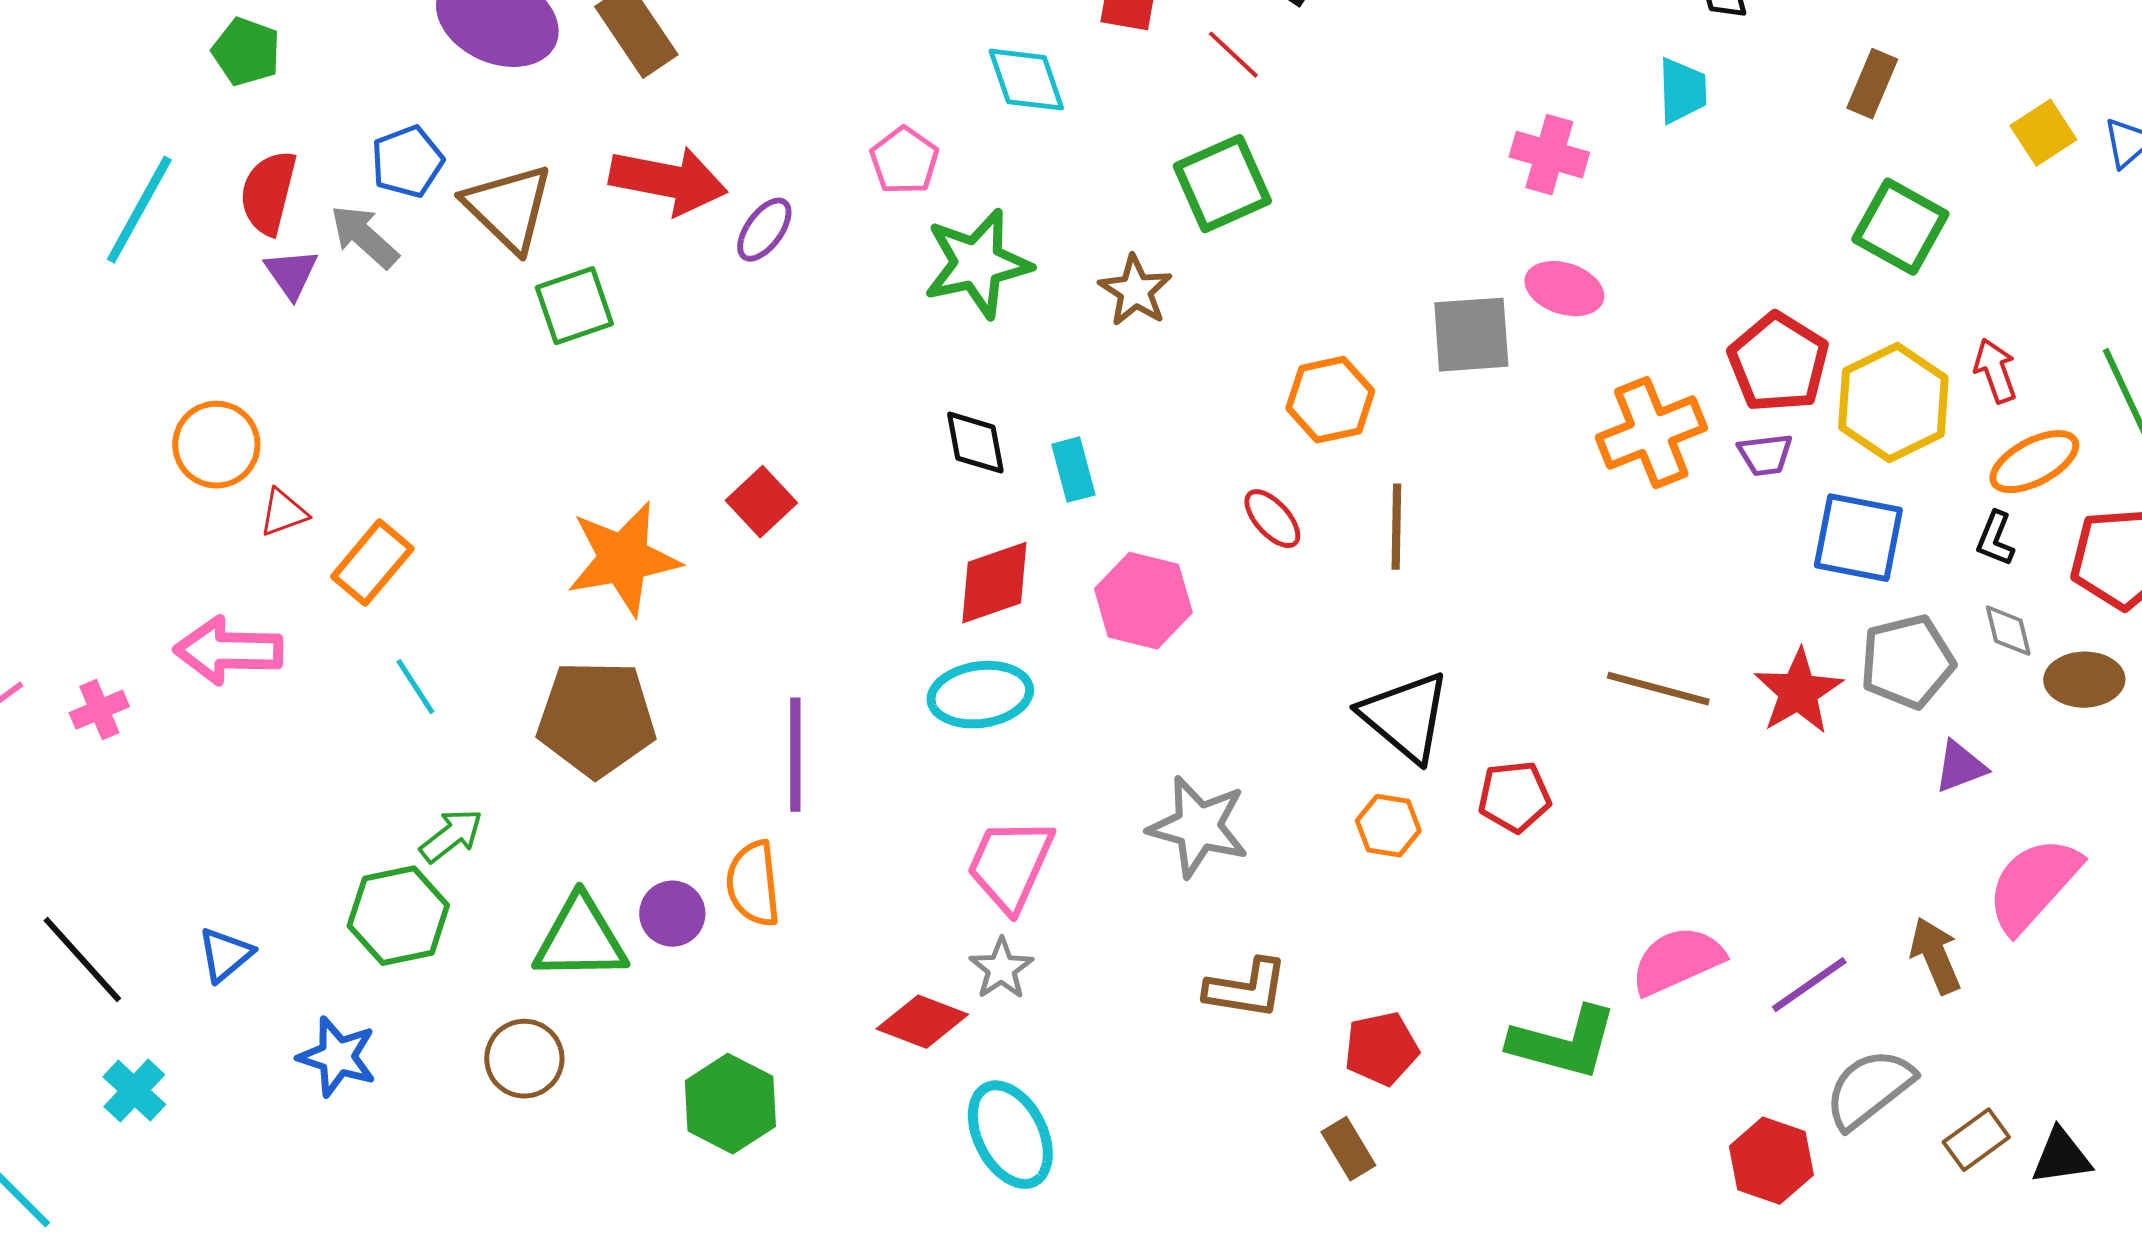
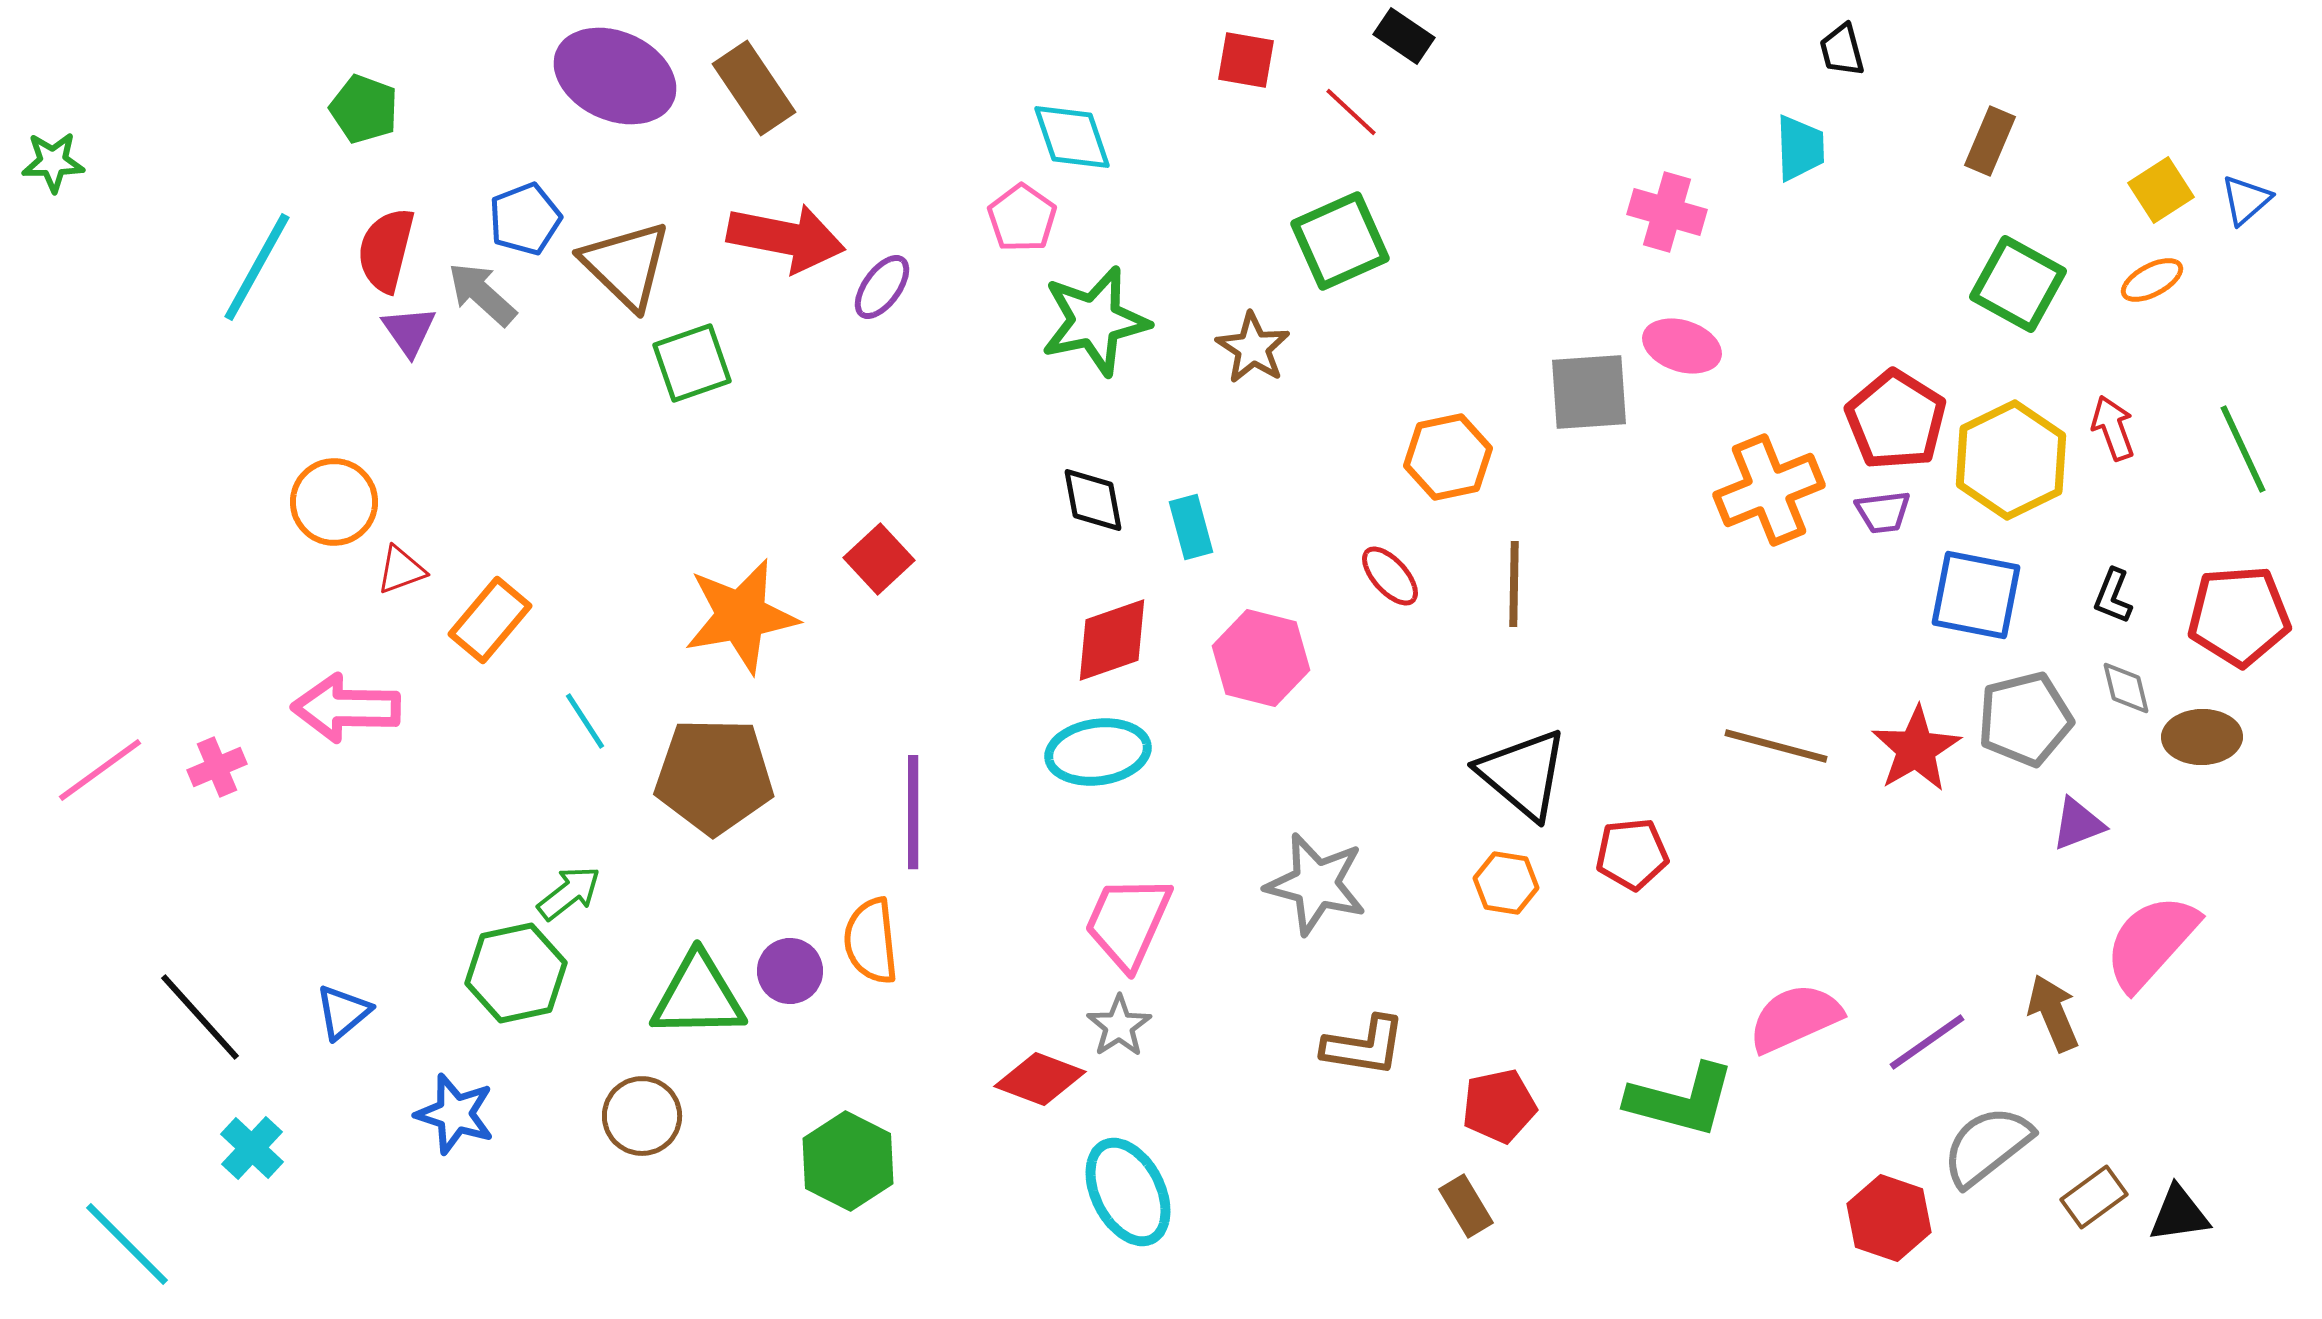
cyan diamond: (1026, 80) -> (1072, 137), moved
orange ellipse: (2034, 462) -> (2152, 280), moved, size x0.7
cyan line: (415, 687) -> (585, 721), moved

